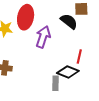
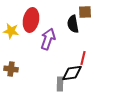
black semicircle: (69, 21) -> (73, 24), turned -138
black diamond: (68, 72) -> (72, 73), turned -30

